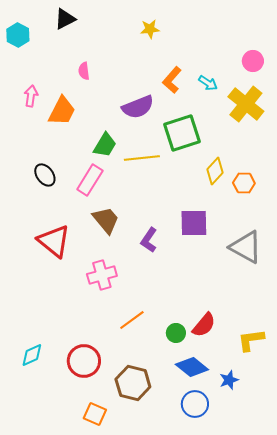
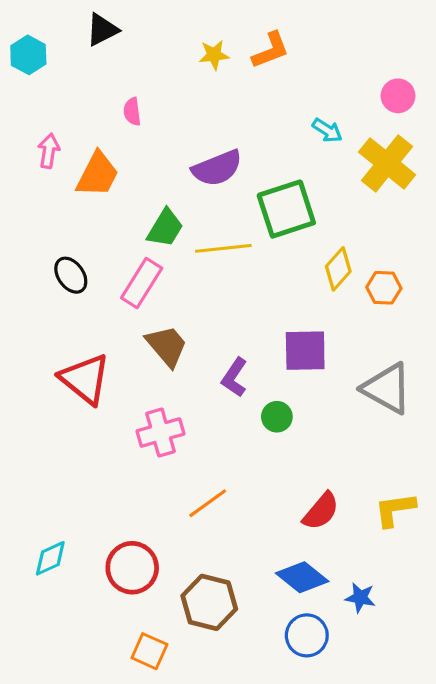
yellow star: (150, 29) -> (214, 55), moved
orange L-shape: (172, 80) -> (271, 50), moved, turned -152
green circle: (176, 333) -> (277, 417), moved
yellow L-shape: (251, 340) -> (395, 510), moved
blue star: (229, 380) -> (360, 598), turned 30

